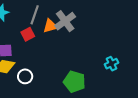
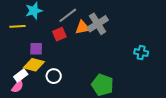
gray line: (35, 15) -> (68, 15), turned 30
cyan cross: (112, 64) -> (141, 53), moved, turned 32

